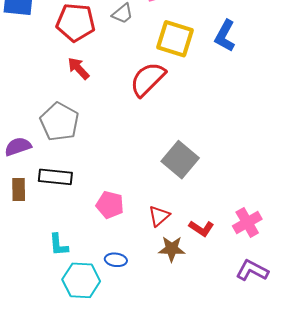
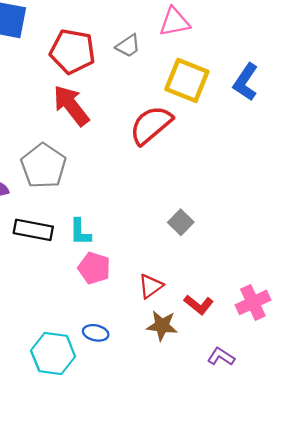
red arrow: (79, 68) -> (71, 105), size x1.5
gray square: (180, 160) -> (181, 222), size x0.6
cyan L-shape: (59, 245) -> (80, 232), moved
purple L-shape: (252, 270) -> (221, 357), moved, size x0.7

